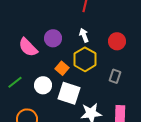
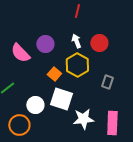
red circle: (117, 41) -> (99, 43), moved
white circle: (43, 85) -> (35, 105), moved

